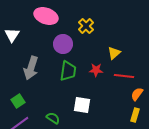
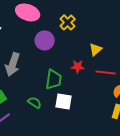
green trapezoid: (68, 71) -> (54, 79), moved
green semicircle: (53, 118) -> (35, 102), moved

